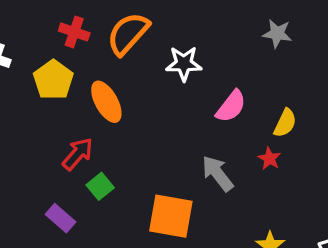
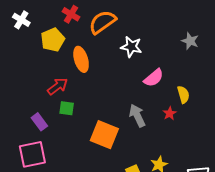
yellow semicircle: (285, 123) -> (183, 95), turned -54
green square: (100, 186) -> (67, 108), turned 35

